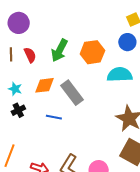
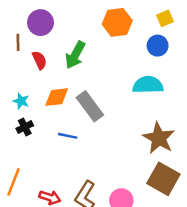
purple circle: (19, 23) -> (40, 23), moved
orange hexagon: (92, 52) -> (117, 22), moved
brown line: (11, 54) -> (18, 42), moved

